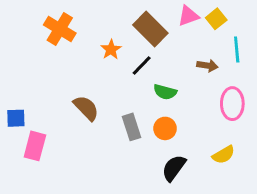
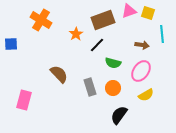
yellow square: (216, 19) -> (148, 13), turned -32
brown rectangle: (150, 29) -> (103, 20), turned -65
pink ellipse: (232, 104) -> (141, 71), moved, turned 35
blue square: (16, 118) -> (11, 44), moved
yellow semicircle: (224, 155) -> (146, 95), moved

